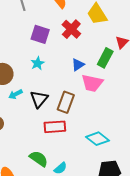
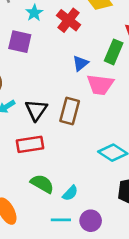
purple square: (40, 34) -> (20, 42), moved
cyan star: (38, 63) -> (34, 13), moved
red rectangle: (55, 127) -> (30, 144), moved

